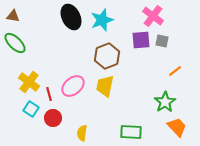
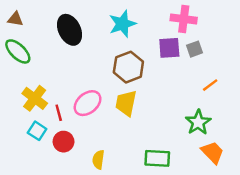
pink cross: (153, 16) -> (184, 19), turned -30
black ellipse: (71, 17) -> (70, 30), moved
gray square: (162, 41) -> (195, 49), turned -32

